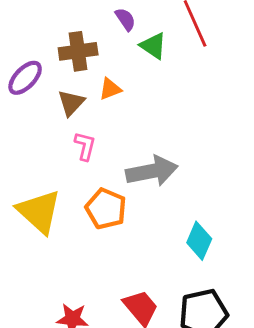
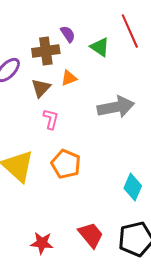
purple semicircle: (125, 19) -> (68, 34), moved
gray arrow: (152, 171) -> (116, 107), moved

